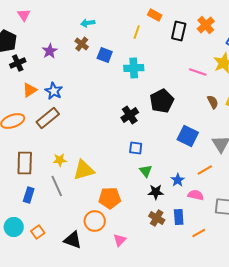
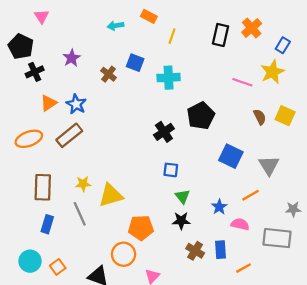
orange rectangle: (155, 15) -> (149, 16), moved
brown cross: (82, 44) -> (109, 74), moved
black star: (156, 192) -> (181, 221), moved

